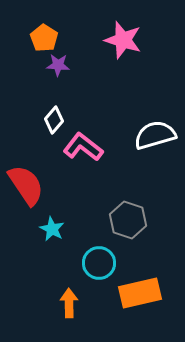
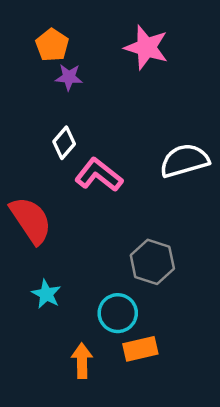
cyan star: (52, 229) -> (46, 294), moved
orange rectangle: (140, 293) -> (140, 349), moved, size x0.7

